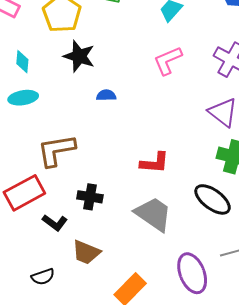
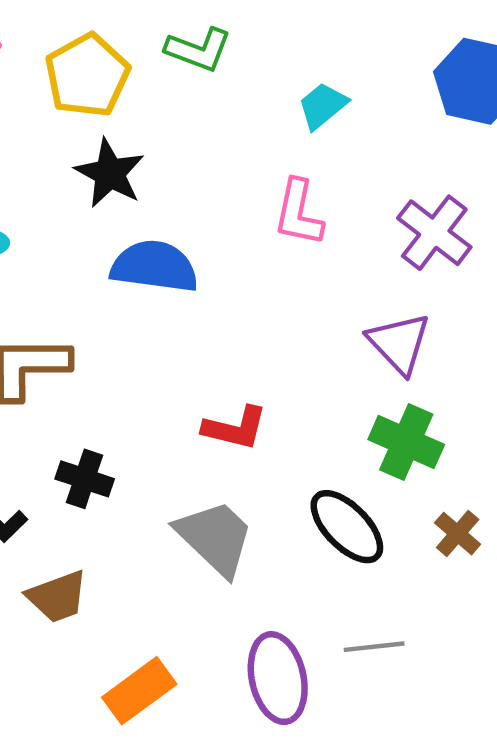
pink L-shape: (168, 60) -> (298, 213), turned -64
blue semicircle: (106, 95) -> (154, 266), size x2.0
brown trapezoid: (86, 252) -> (57, 597), turned -52

